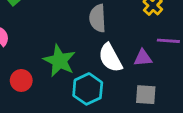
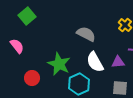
gray semicircle: (98, 18) -> (86, 34), turned 120

